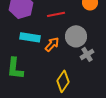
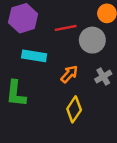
gray circle: (76, 36) -> (92, 40), moved
orange arrow: (52, 44) -> (69, 74), moved

